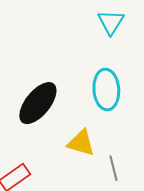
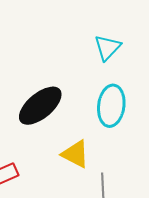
cyan triangle: (111, 22) -> (107, 47), moved

